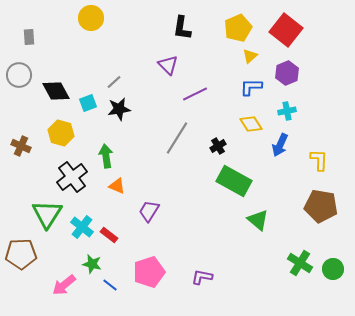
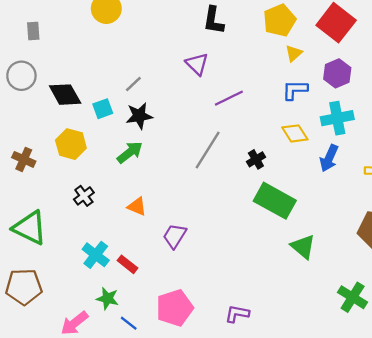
cyan cross: (287, 111) -> (337, 118), size x1.5
green arrow: (106, 156) -> (130, 152), moved, turned 60
black cross: (72, 177) -> (84, 196), size x0.6
green triangle: (47, 214) -> (30, 228), moved, turned -36

